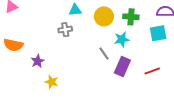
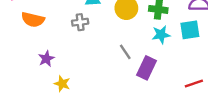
cyan star: (122, 39) -> (161, 35), moved
orange semicircle: (13, 45) -> (33, 20), moved
red line: (152, 71) -> (194, 84), moved

